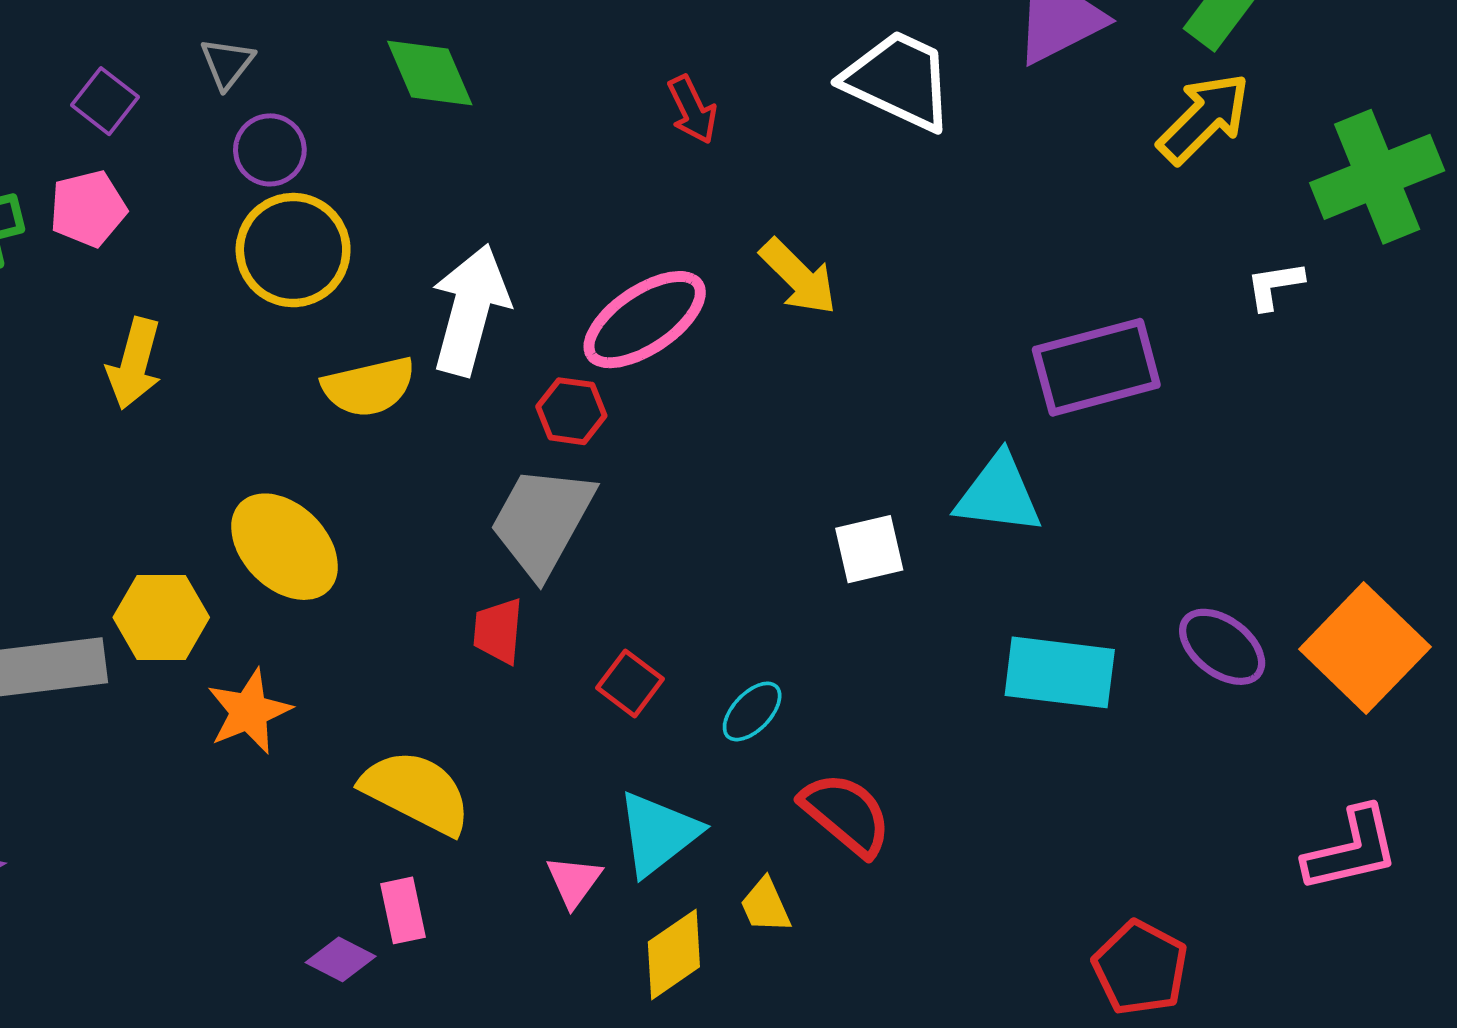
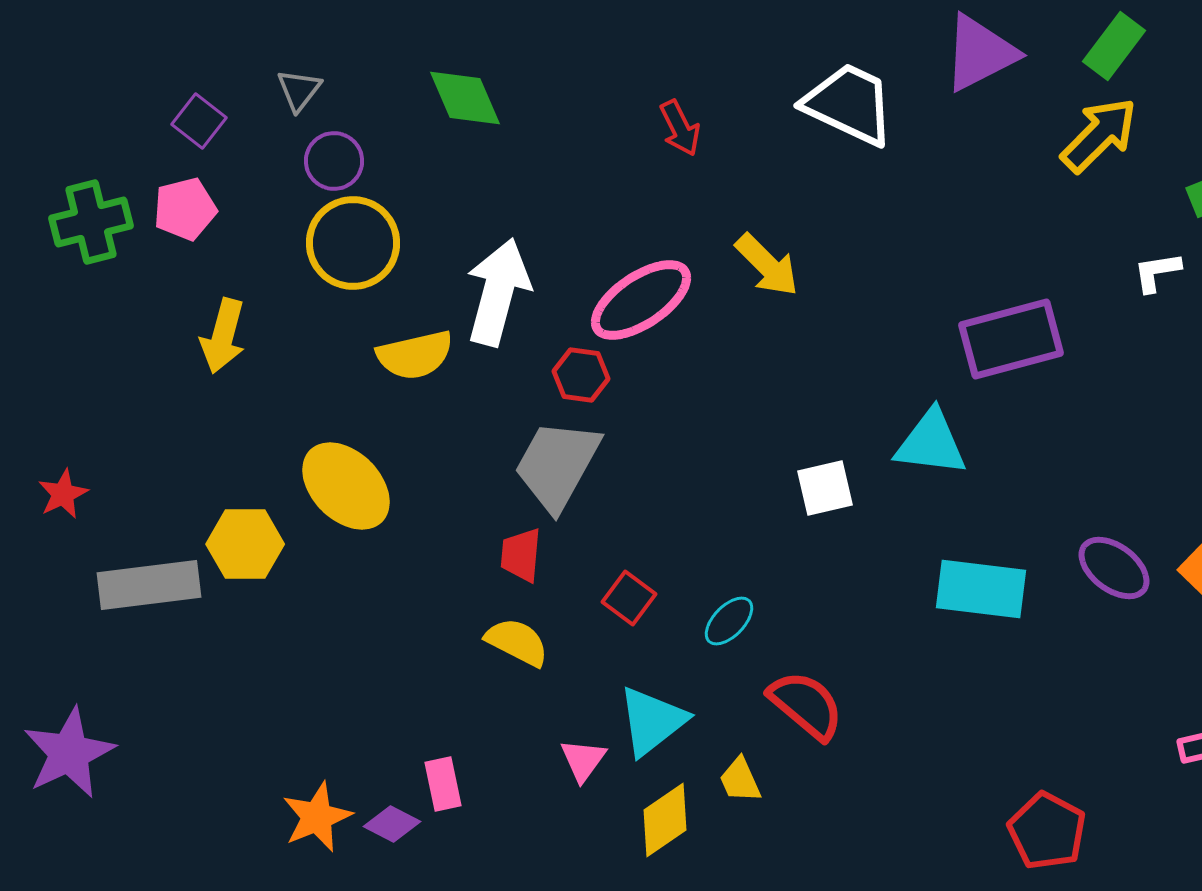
orange star: (249, 711) -> (317, 817), moved
yellow semicircle: (416, 792) -> (517, 642), moved, size x0.7

